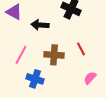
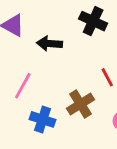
brown cross: (54, 55) -> (80, 104), moved, turned -36

